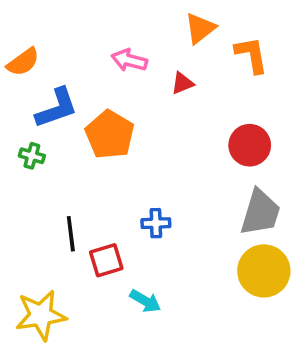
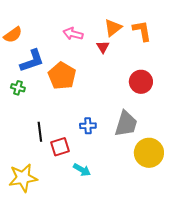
orange triangle: (200, 28) -> (113, 28), moved
red triangle: (182, 83) -> (103, 47), turned -40
gray trapezoid: (260, 212) -> (126, 124), moved

